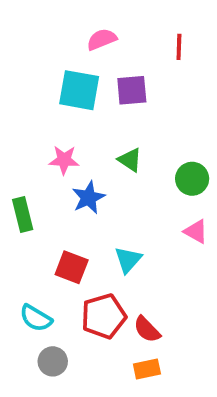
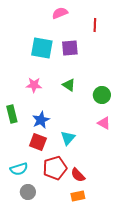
pink semicircle: (102, 39) -> (60, 13), moved
blue star: (89, 198) -> (41, 120), moved
cyan semicircle: (36, 318) -> (19, 169), turned -48

